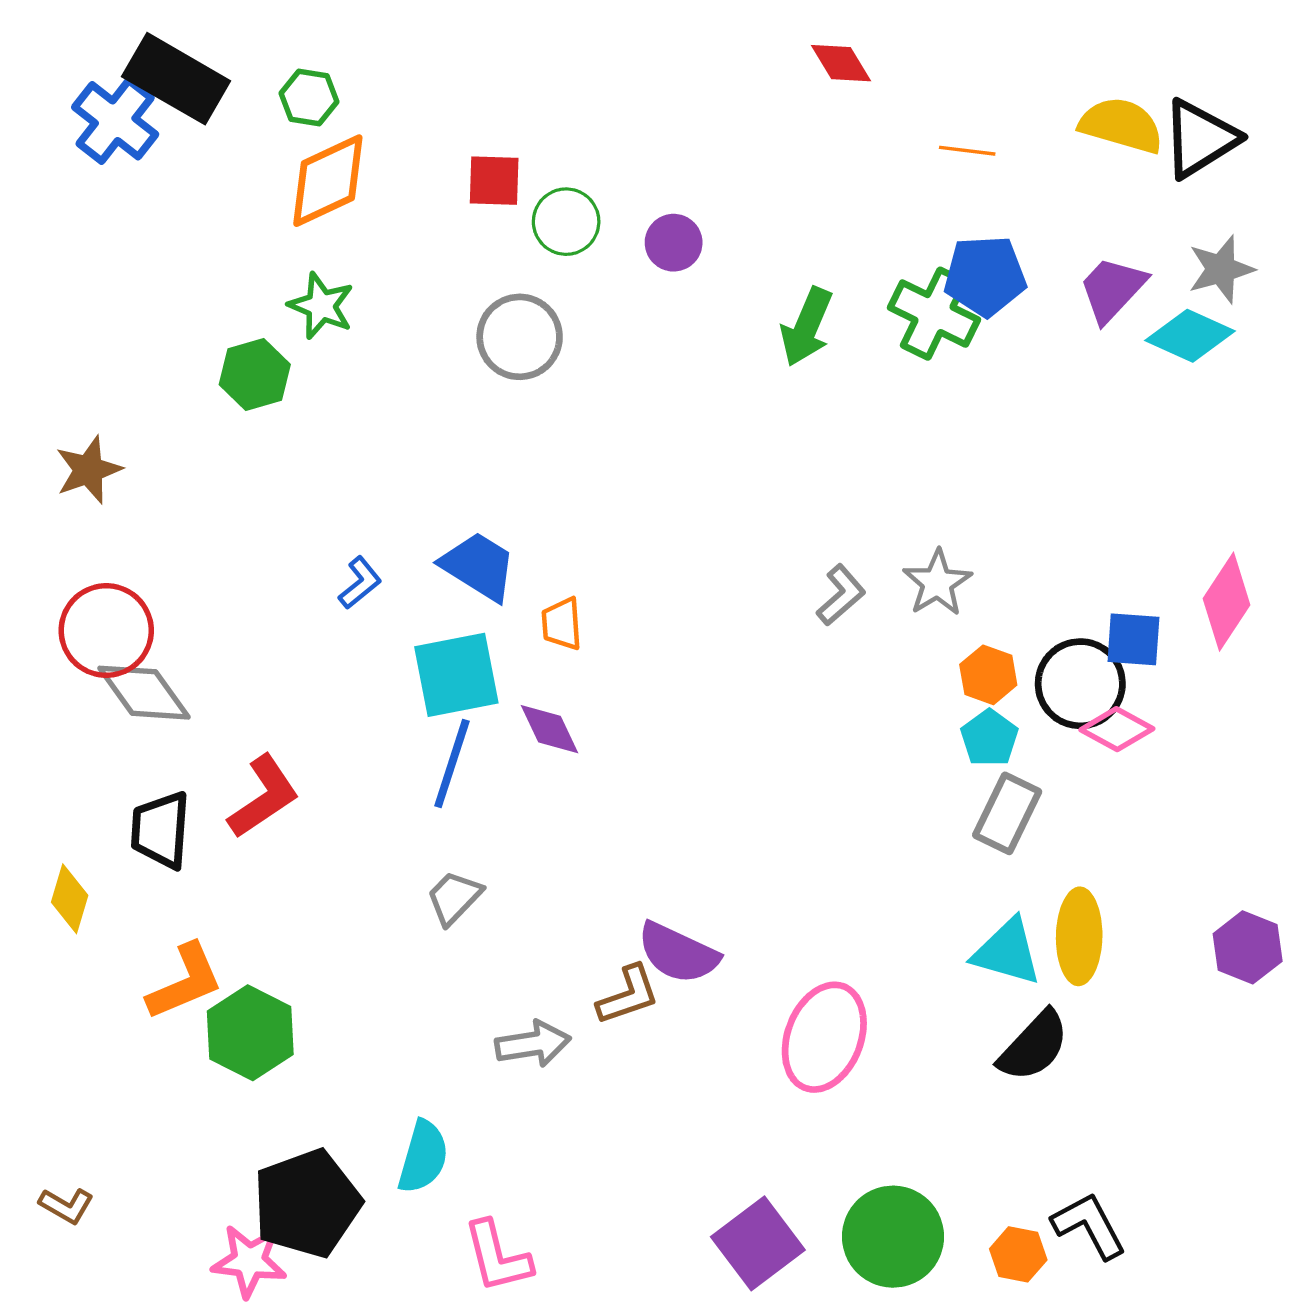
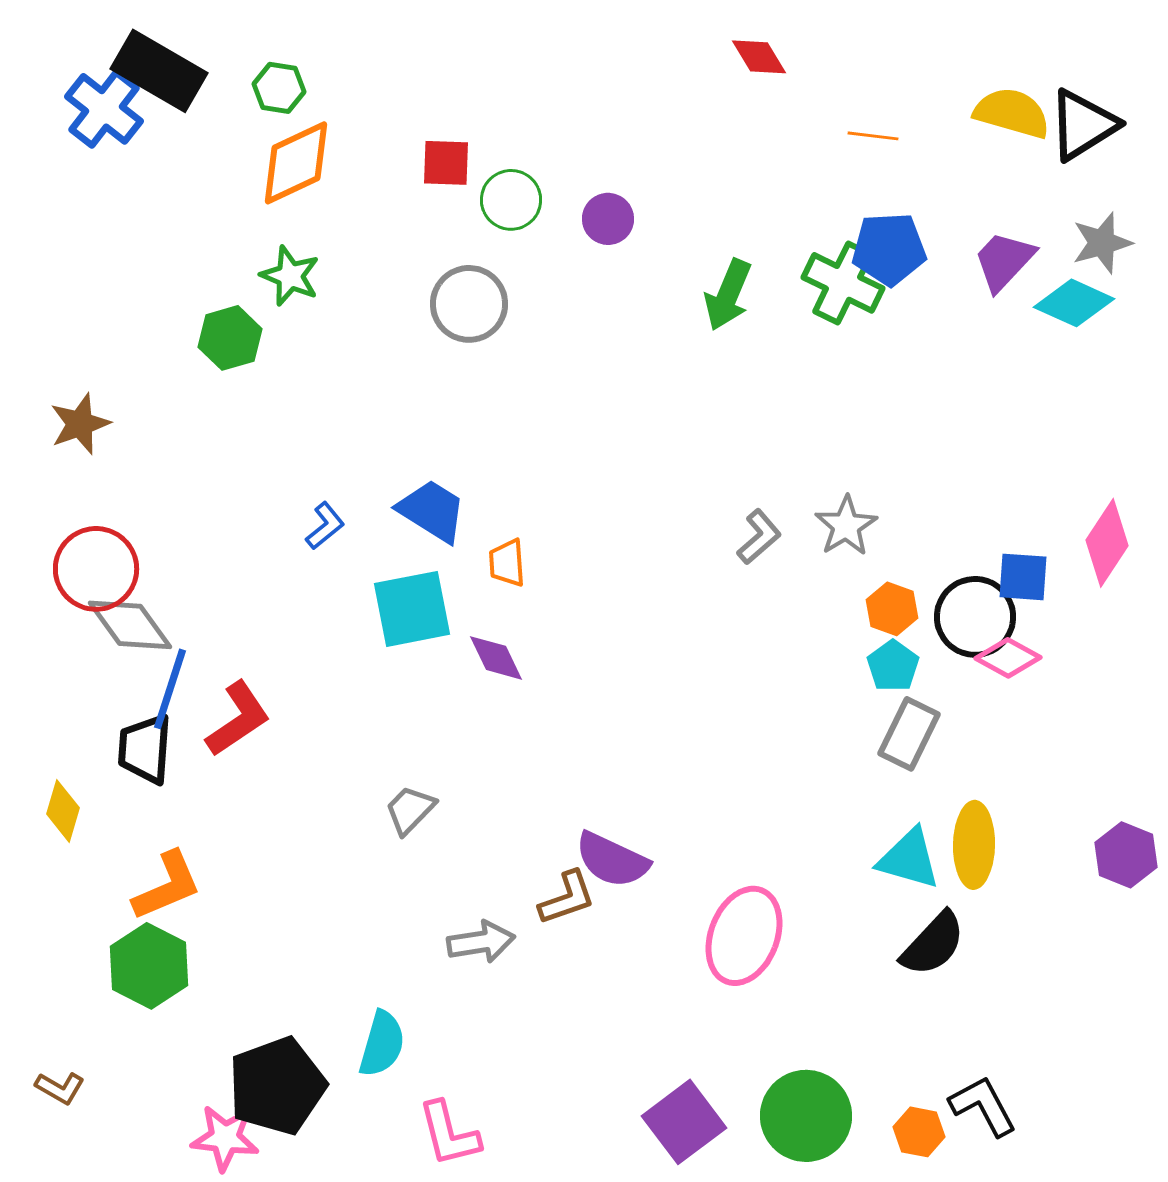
blue line: (452, 763) -> (170, 689), moved
green hexagon: (250, 1033) -> (149, 966), moved

